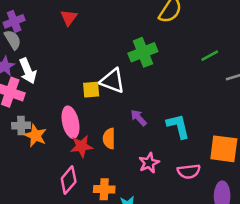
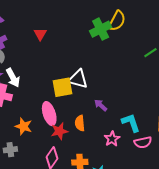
green cross: (143, 52) -> (101, 29), moved
yellow square: (91, 90) -> (63, 87), size x1.5
gray cross: (21, 125) -> (10, 150), moved
cyan L-shape: (178, 126) -> (131, 123), moved

